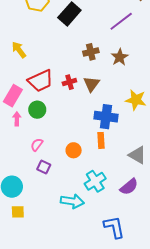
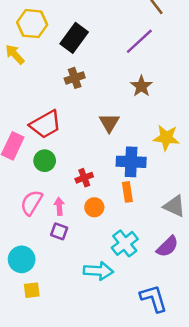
yellow arrow: (19, 50) -> (15, 54), moved
brown cross: (91, 52) -> (75, 78), moved
red cross: (69, 82) -> (84, 178), moved
pink arrow: (17, 119) -> (59, 206), moved
pink semicircle: (37, 145) -> (32, 203), moved, size x1.5

